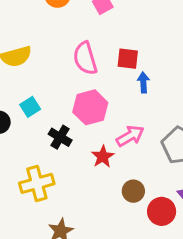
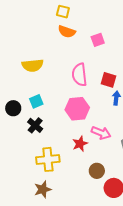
pink arrow: (130, 136) -> (101, 133), turned 42
black cross: (60, 137) -> (35, 125), moved
yellow cross: (37, 183) -> (48, 159), moved

